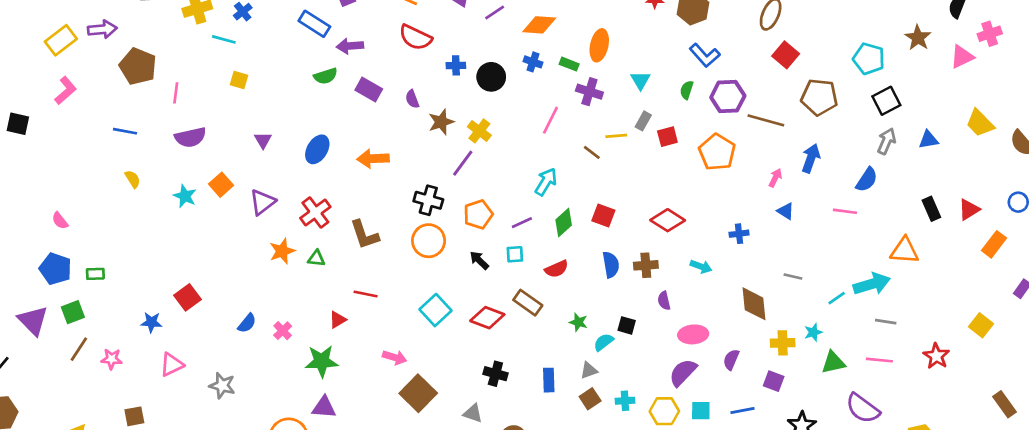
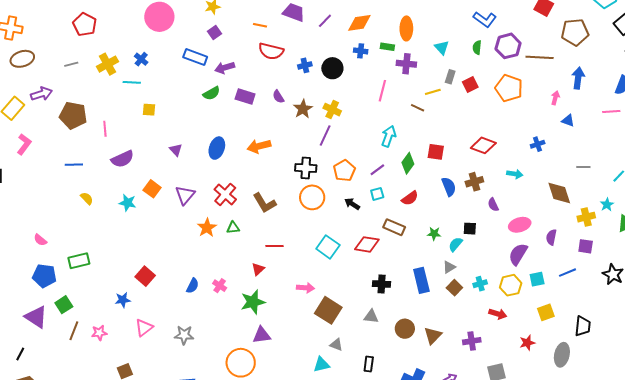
green rectangle: (95, 274) -> (79, 261), moved, size x1.5
blue rectangle: (549, 380) -> (421, 280), size x1.4

